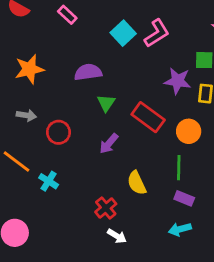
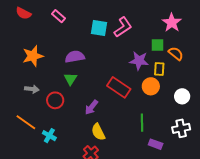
cyan square: (123, 33) -> (99, 28), turned -36
green triangle: (106, 103) -> (71, 79), moved
orange circle: (189, 131) -> (151, 86), moved
yellow semicircle: (137, 183) -> (98, 132), moved
purple rectangle: (184, 198) -> (156, 144), moved

